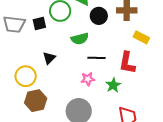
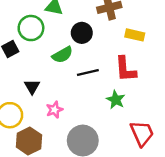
black circle: (99, 16) -> (82, 33), moved
pink star: (88, 79) -> (54, 110), moved

